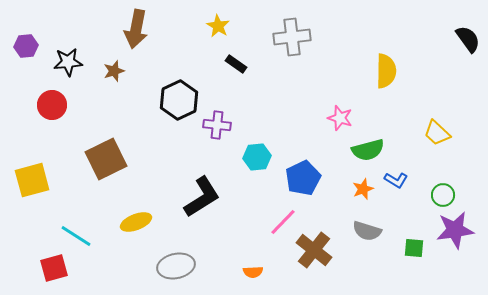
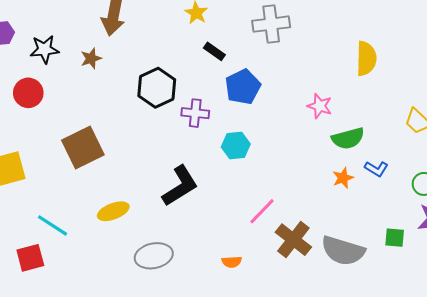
blue pentagon: (303, 178) -> (243, 87), moved
gray semicircle: (367, 231) -> (343, 251), moved, size x1.5

